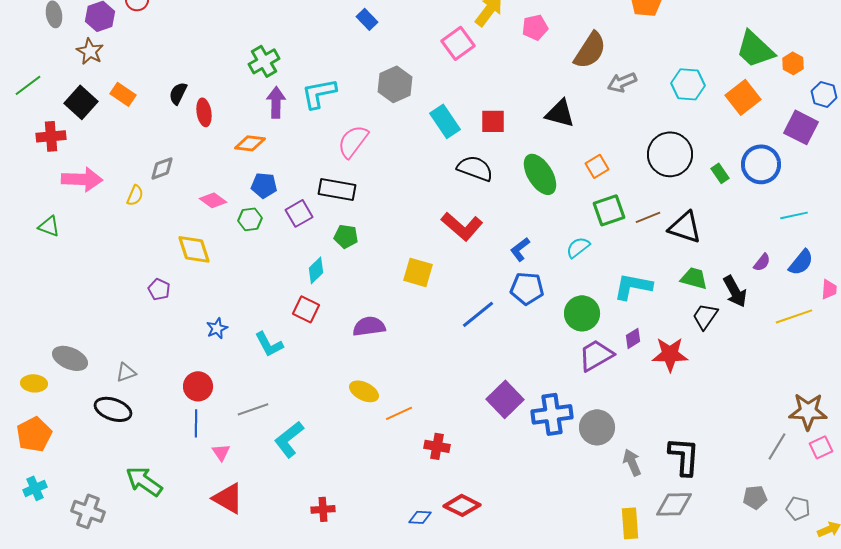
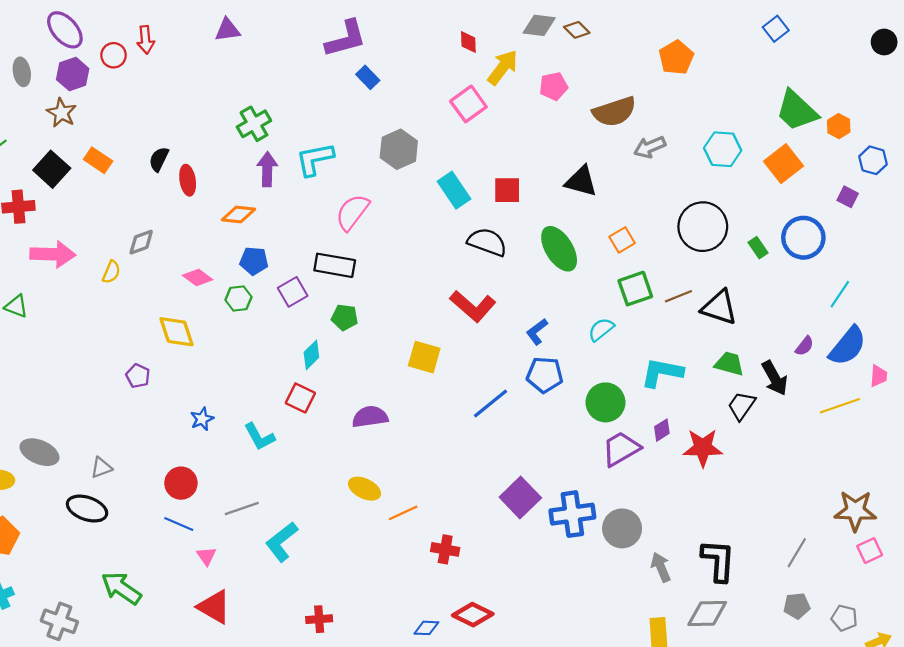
brown semicircle: (590, 50) -> (614, 112), turned 39
purple square: (801, 127) -> (848, 197), size x0.6
cyan line: (794, 215) -> (840, 294), turned -44
blue semicircle: (801, 262) -> (848, 346), size x1.4
blue line: (196, 423) -> (179, 524), turned -68
gray line: (777, 446) -> (797, 553), moved

